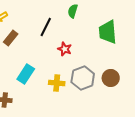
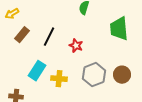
black line: (46, 27) -> (49, 37), moved
yellow cross: (57, 83) -> (59, 79), moved

